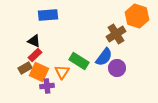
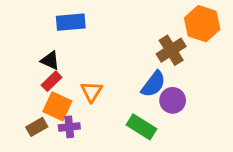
green rectangle: (79, 61) -> (142, 127), moved
brown rectangle: (25, 68) -> (37, 127), moved
orange triangle: (62, 72) -> (91, 91), moved

